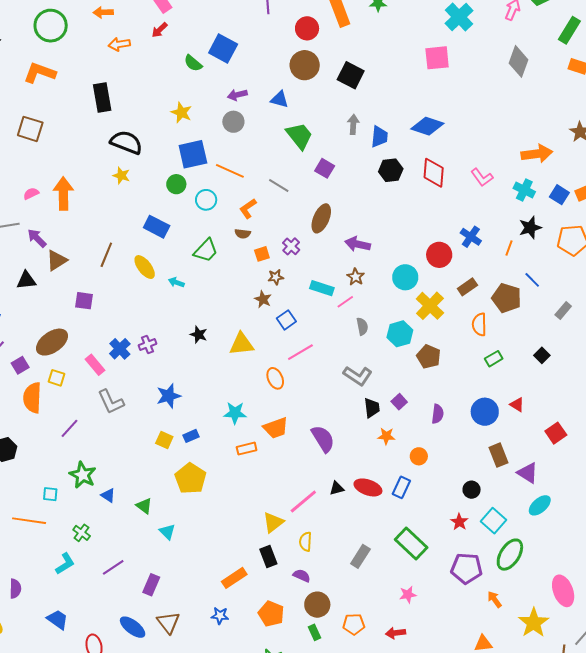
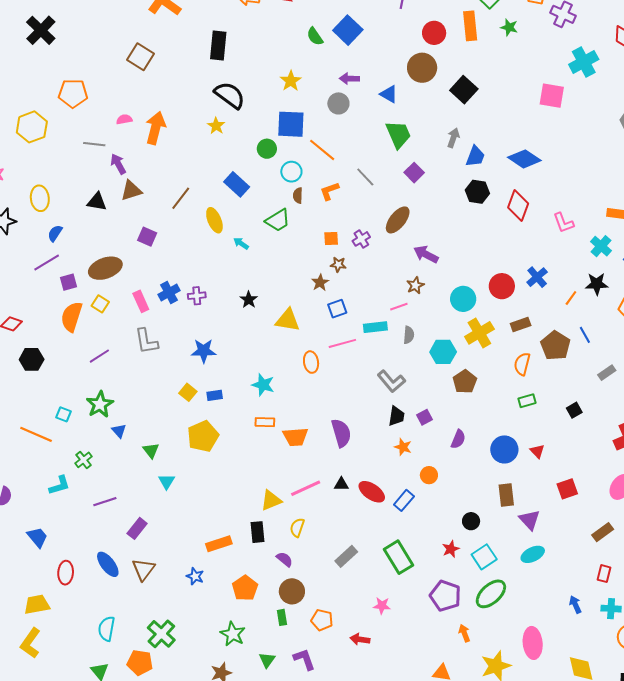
brown semicircle: (243, 234) -> (298, 195), moved, turned 70
cyan rectangle: (322, 288) -> (375, 327), moved, turned -40
orange trapezoid: (276, 428) -> (295, 437), moved

